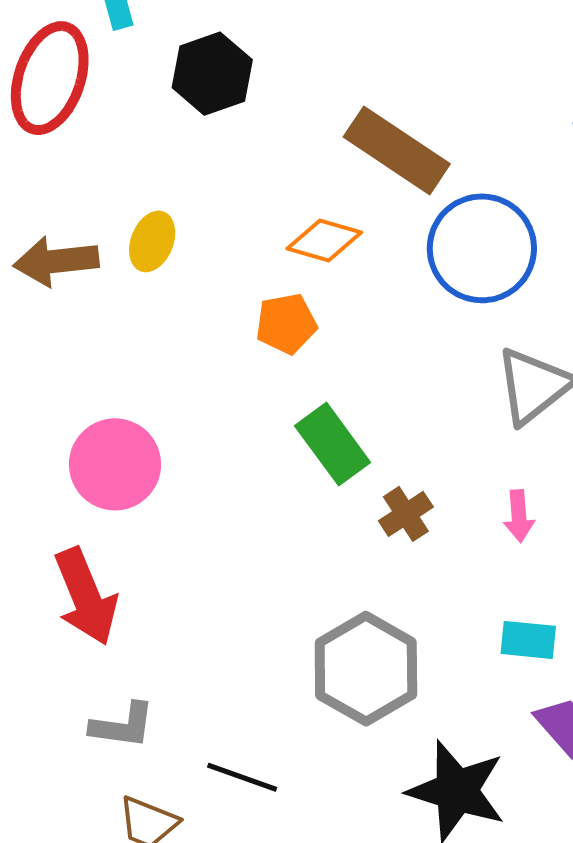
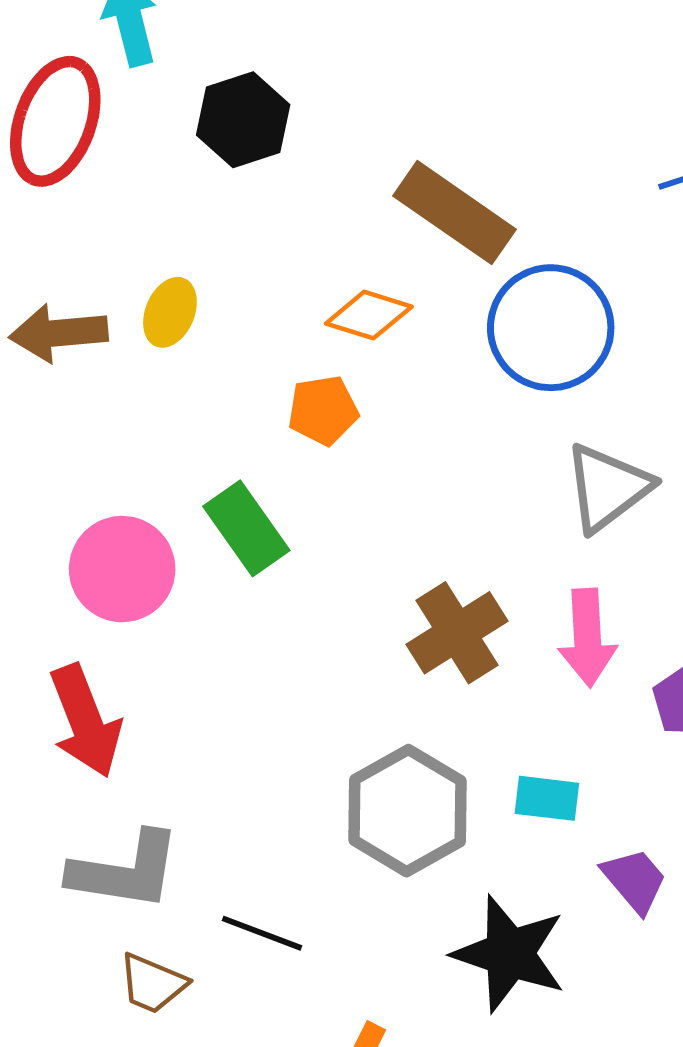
green rectangle: (333, 444) -> (246, 528), moved
brown cross: (406, 514) -> (457, 633), size x1.6
pink arrow: (519, 516) -> (587, 638), size x1.6
cyan rectangle: (528, 640) -> (547, 798), moved
gray L-shape: (123, 726) -> (125, 871), size x1.5

